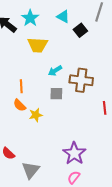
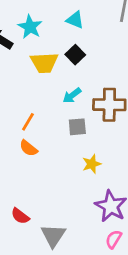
black square: (80, 30) -> (75, 55), moved
orange line: (21, 86) -> (28, 122), turned 40
yellow star: (36, 115) -> (92, 164), moved

